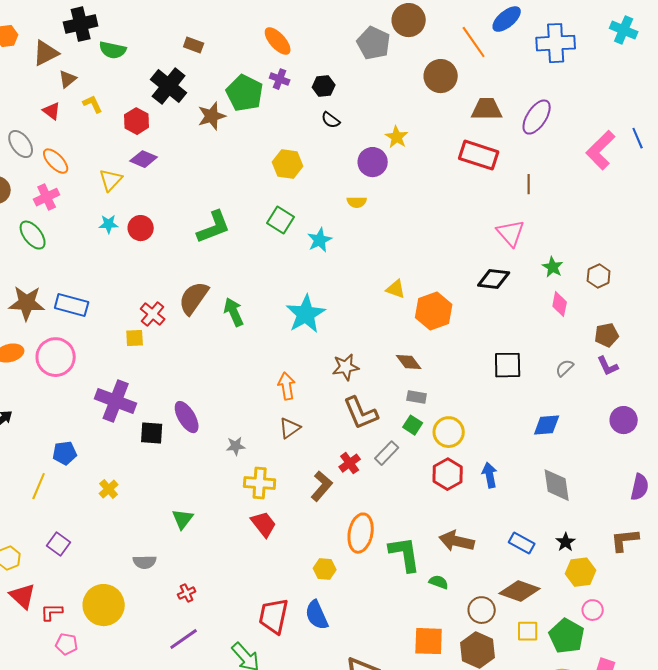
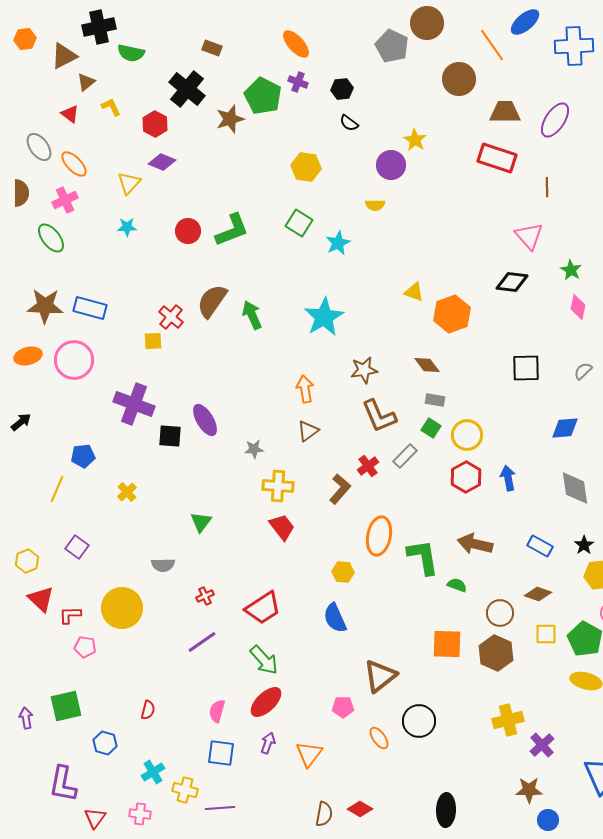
red circle: (141, 228) -> (188, 231), moved
brown diamond: (520, 591) -> (538, 594), size x0.7
red trapezoid: (274, 616) -> (263, 608), moved, turned -135

